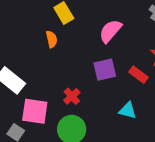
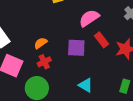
orange semicircle: (52, 39) -> (41, 43), moved, turned -128
red rectangle: (138, 75) -> (101, 40), moved

